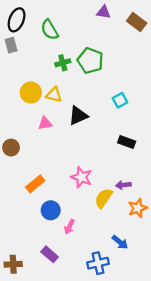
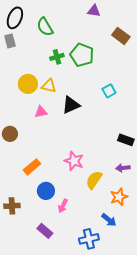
brown rectangle: (137, 22) -> (121, 36), moved
black rectangle: (127, 142) -> (126, 140), moved
purple arrow: (123, 185) -> (123, 168), moved
orange star: (138, 208) -> (119, 197), moved
brown cross: (13, 264) -> (12, 206), moved

